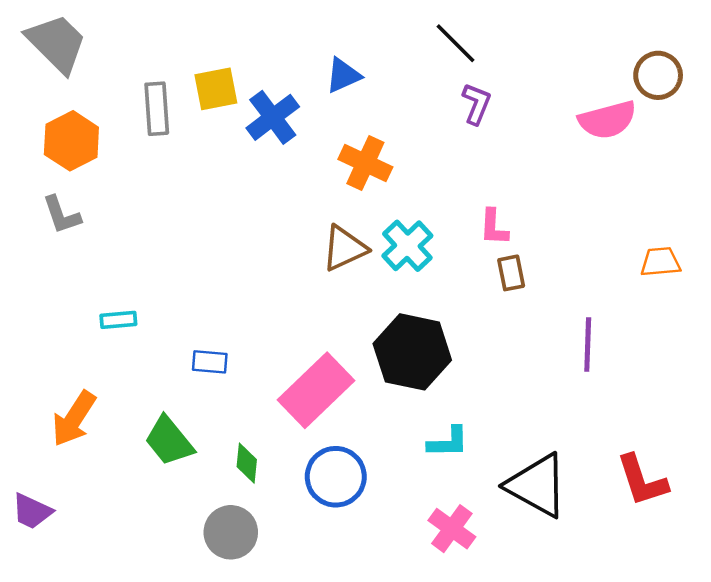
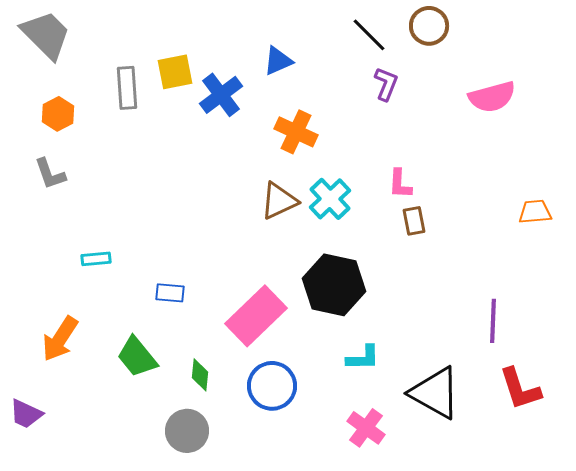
brown circle: (658, 75) -> (429, 26), moved
orange hexagon: (71, 141) -> (58, 114), size x0.7
purple line: (588, 345) -> (493, 321), moved

